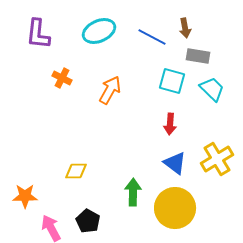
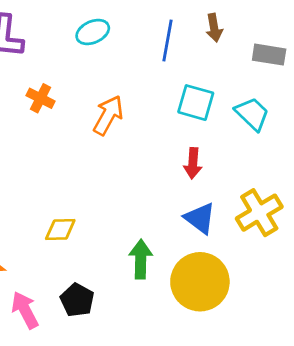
cyan ellipse: (99, 31) -> (93, 32), size x0.7
blue line: (152, 37) -> (168, 40), turned 72
gray rectangle: (198, 56) -> (269, 55), moved

